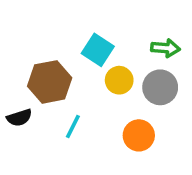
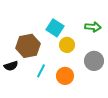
gray circle: (160, 87) -> (94, 61), moved
orange circle: (139, 135) -> (65, 76), moved

